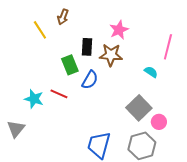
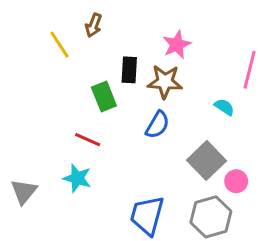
blue semicircle: (90, 80) -> (157, 125), moved
cyan star: (34, 99) -> (77, 178), moved

